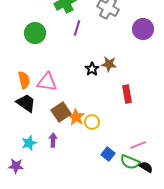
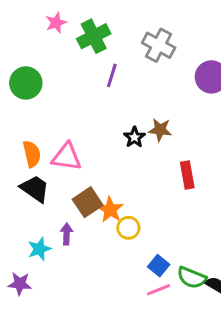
green circle: (35, 33) -> (26, 83), moved
yellow circle: (92, 122) -> (128, 228), moved
purple arrow: (53, 140) -> (67, 234), moved
pink line: (138, 145) -> (159, 290), moved

